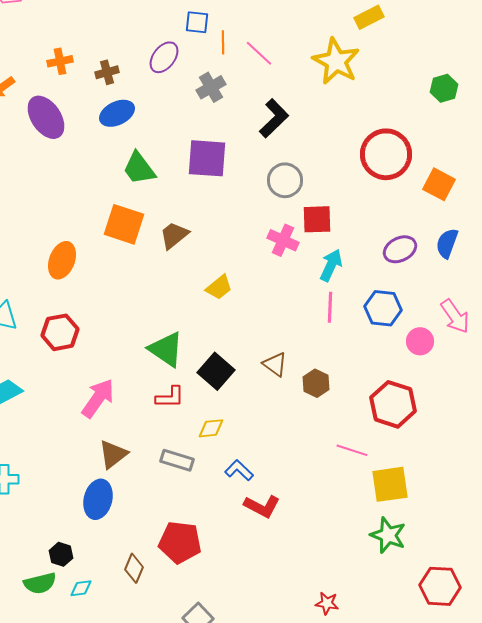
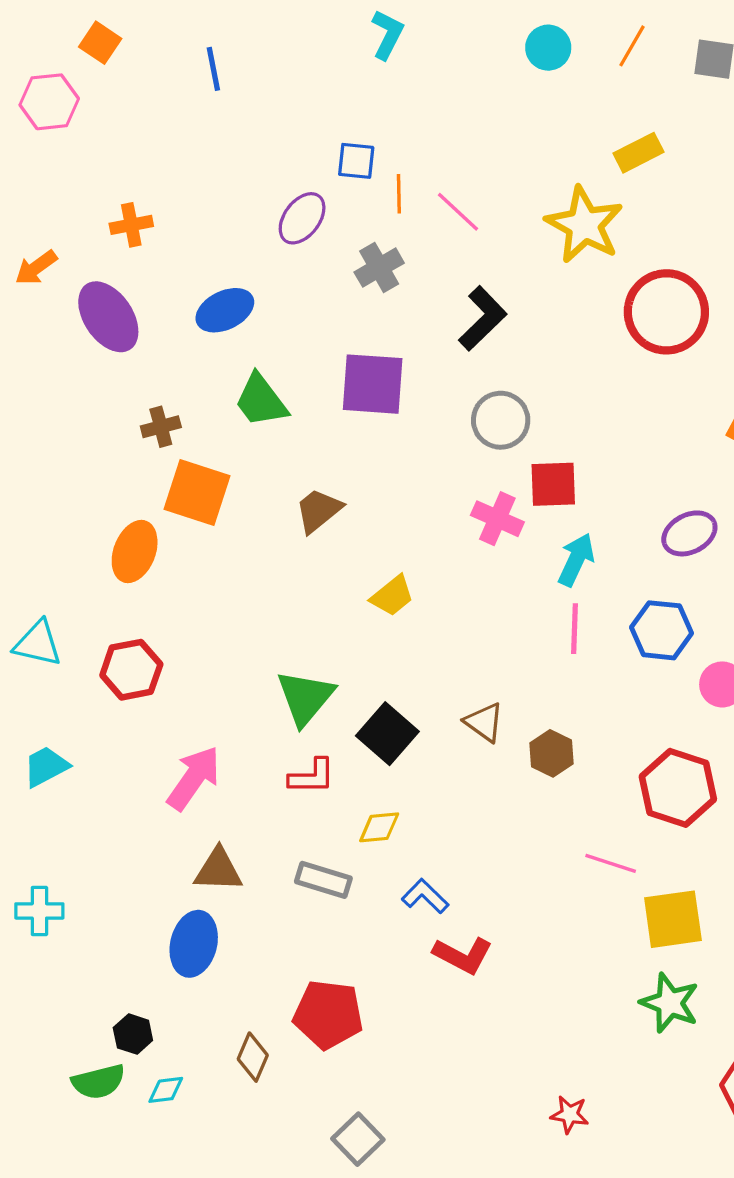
brown cross: (107, 72) -> (161, 427), moved
red circle: (386, 154) -> (666, 312), moved
orange square: (124, 224) -> (197, 492), moved
green triangle: (166, 349) -> (305, 698), turned 36
brown triangle: (113, 454) -> (218, 870), turned 40

